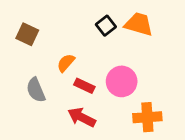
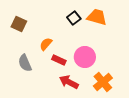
red arrow: (82, 117) -> (69, 82), moved
orange cross: (147, 117) -> (103, 82), turned -36

